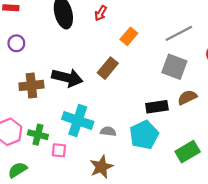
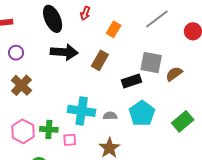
gray square: (174, 67) -> (151, 63), moved
black arrow: (67, 78) -> (64, 52), moved
brown cross: (31, 85) -> (21, 85), moved, turned -30
black rectangle: (157, 107) -> (131, 81), moved

